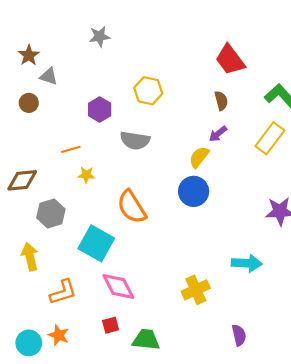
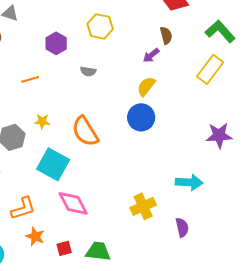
purple arrow: (218, 134) -> (151, 55), moved
gray semicircle: (135, 140) -> (88, 71), size x0.6
yellow star: (86, 175) -> (42, 121), moved
red square: (111, 325) -> (64, 248), moved
orange star: (59, 335) -> (35, 236), moved
purple semicircle: (239, 335) -> (182, 227), moved

